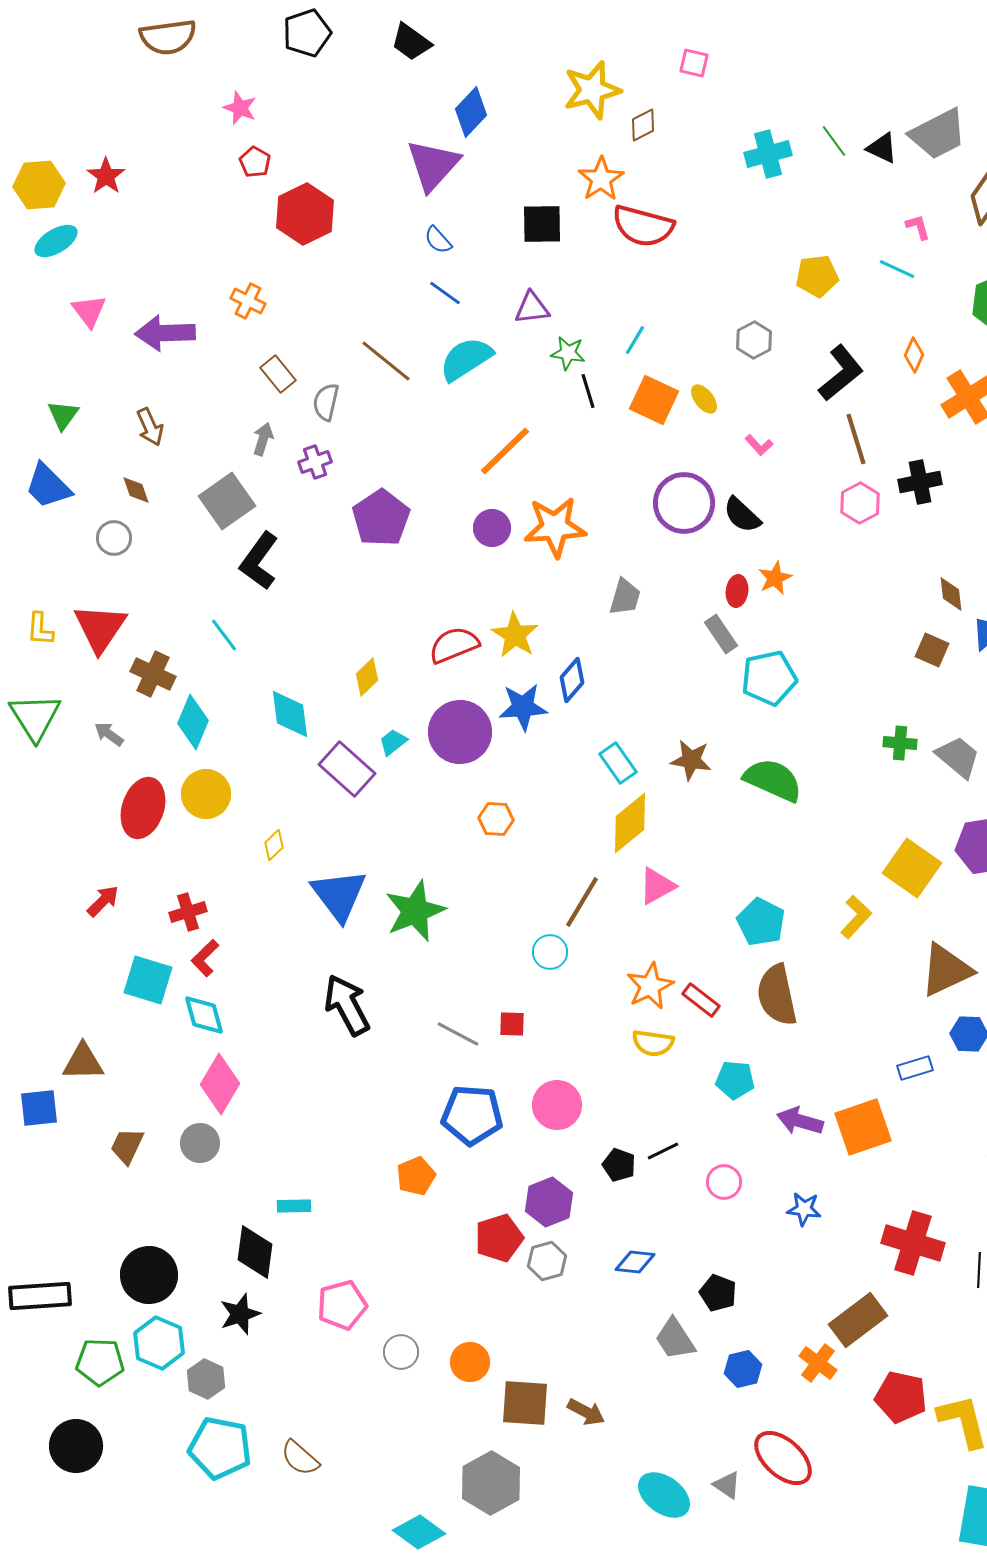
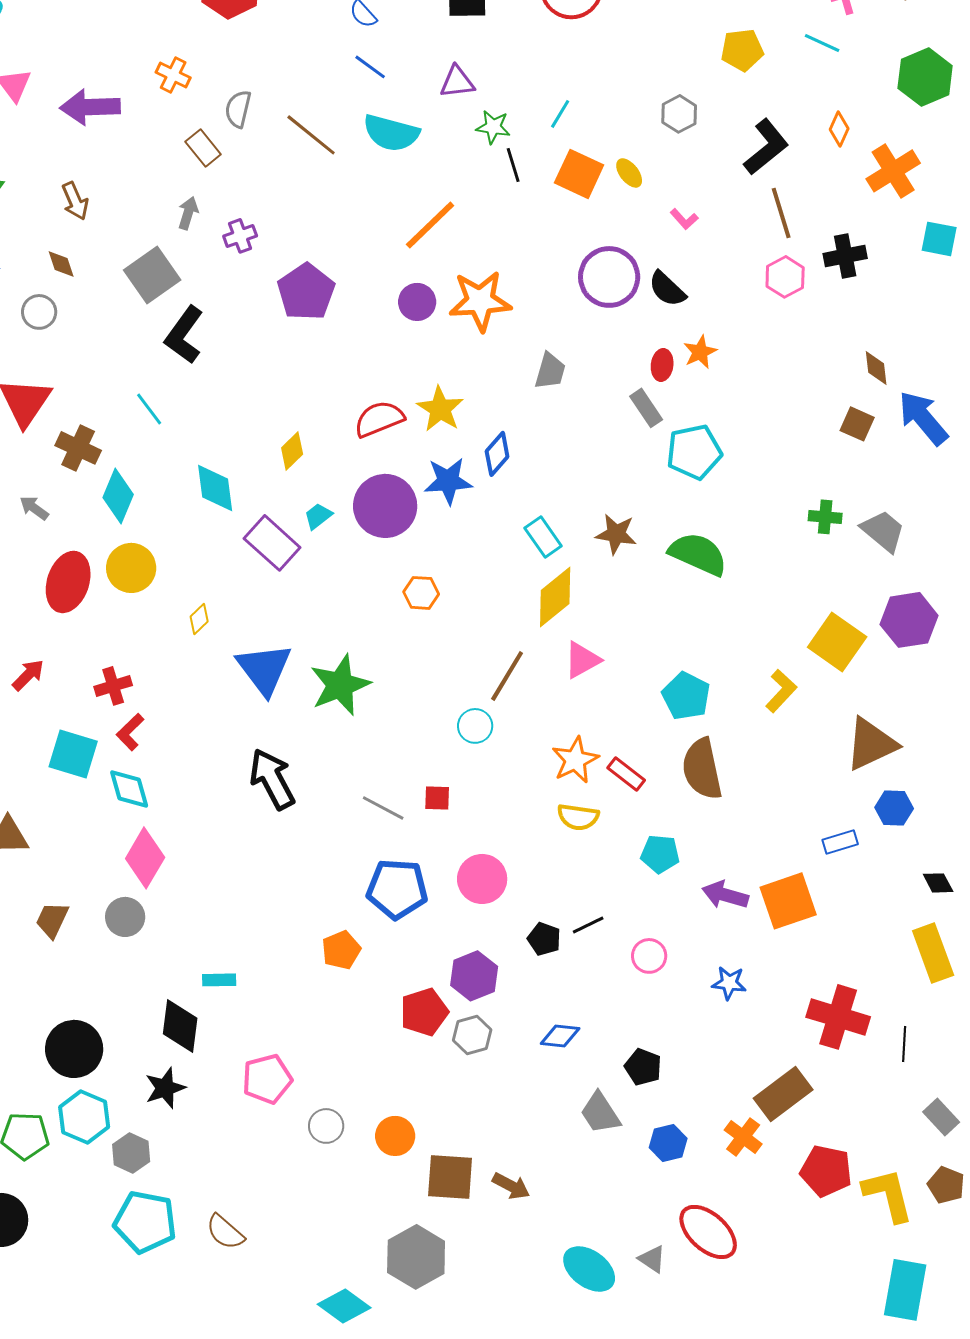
cyan semicircle: (466, 359) -> (391, 133), turned -132
gray semicircle: (326, 402) -> (238, 109), moved

